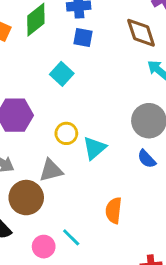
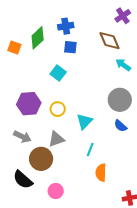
yellow circle: (66, 133) -> (58, 109), moved
orange semicircle: (114, 210) -> (101, 173), moved
cyan line: (71, 237) -> (90, 149), moved, turned 72

